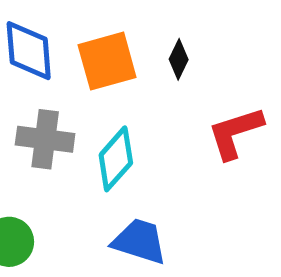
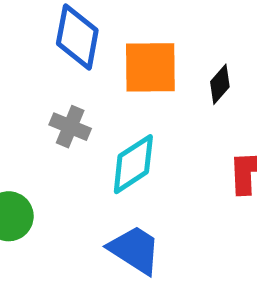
gray cross: (45, 139) -> (70, 127), size x0.7

